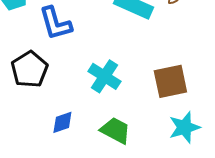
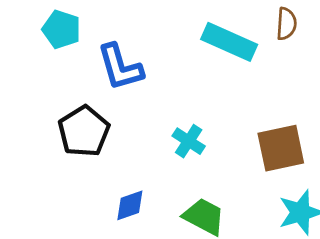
cyan cross: (104, 76) -> (189, 141), size x0.7

